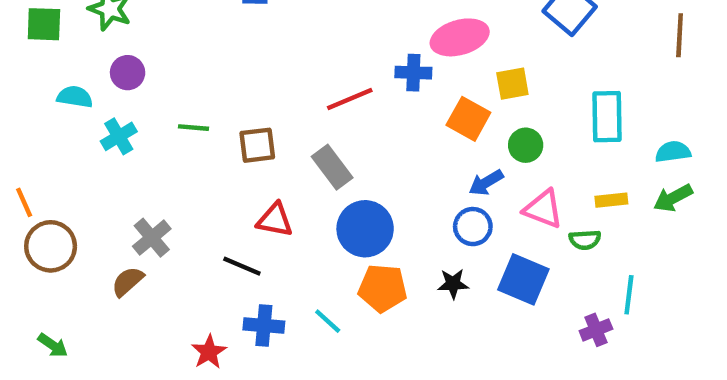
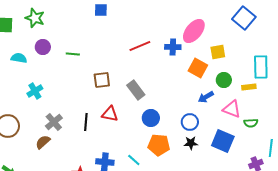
pink ellipse: (460, 37) -> (194, 31), turned -35
red line: (350, 99) -> (140, 46), moved
green line: (194, 128) -> (73, 54), moved
cyan cross: (119, 136) -> (35, 91), moved
yellow rectangle: (611, 200) -> (249, 87), moved
blue circle: (473, 227) -> (190, 122), moved
blue circle: (365, 229) -> (151, 118), size x0.7
black line: (242, 266) -> (86, 122), moved, turned 72

